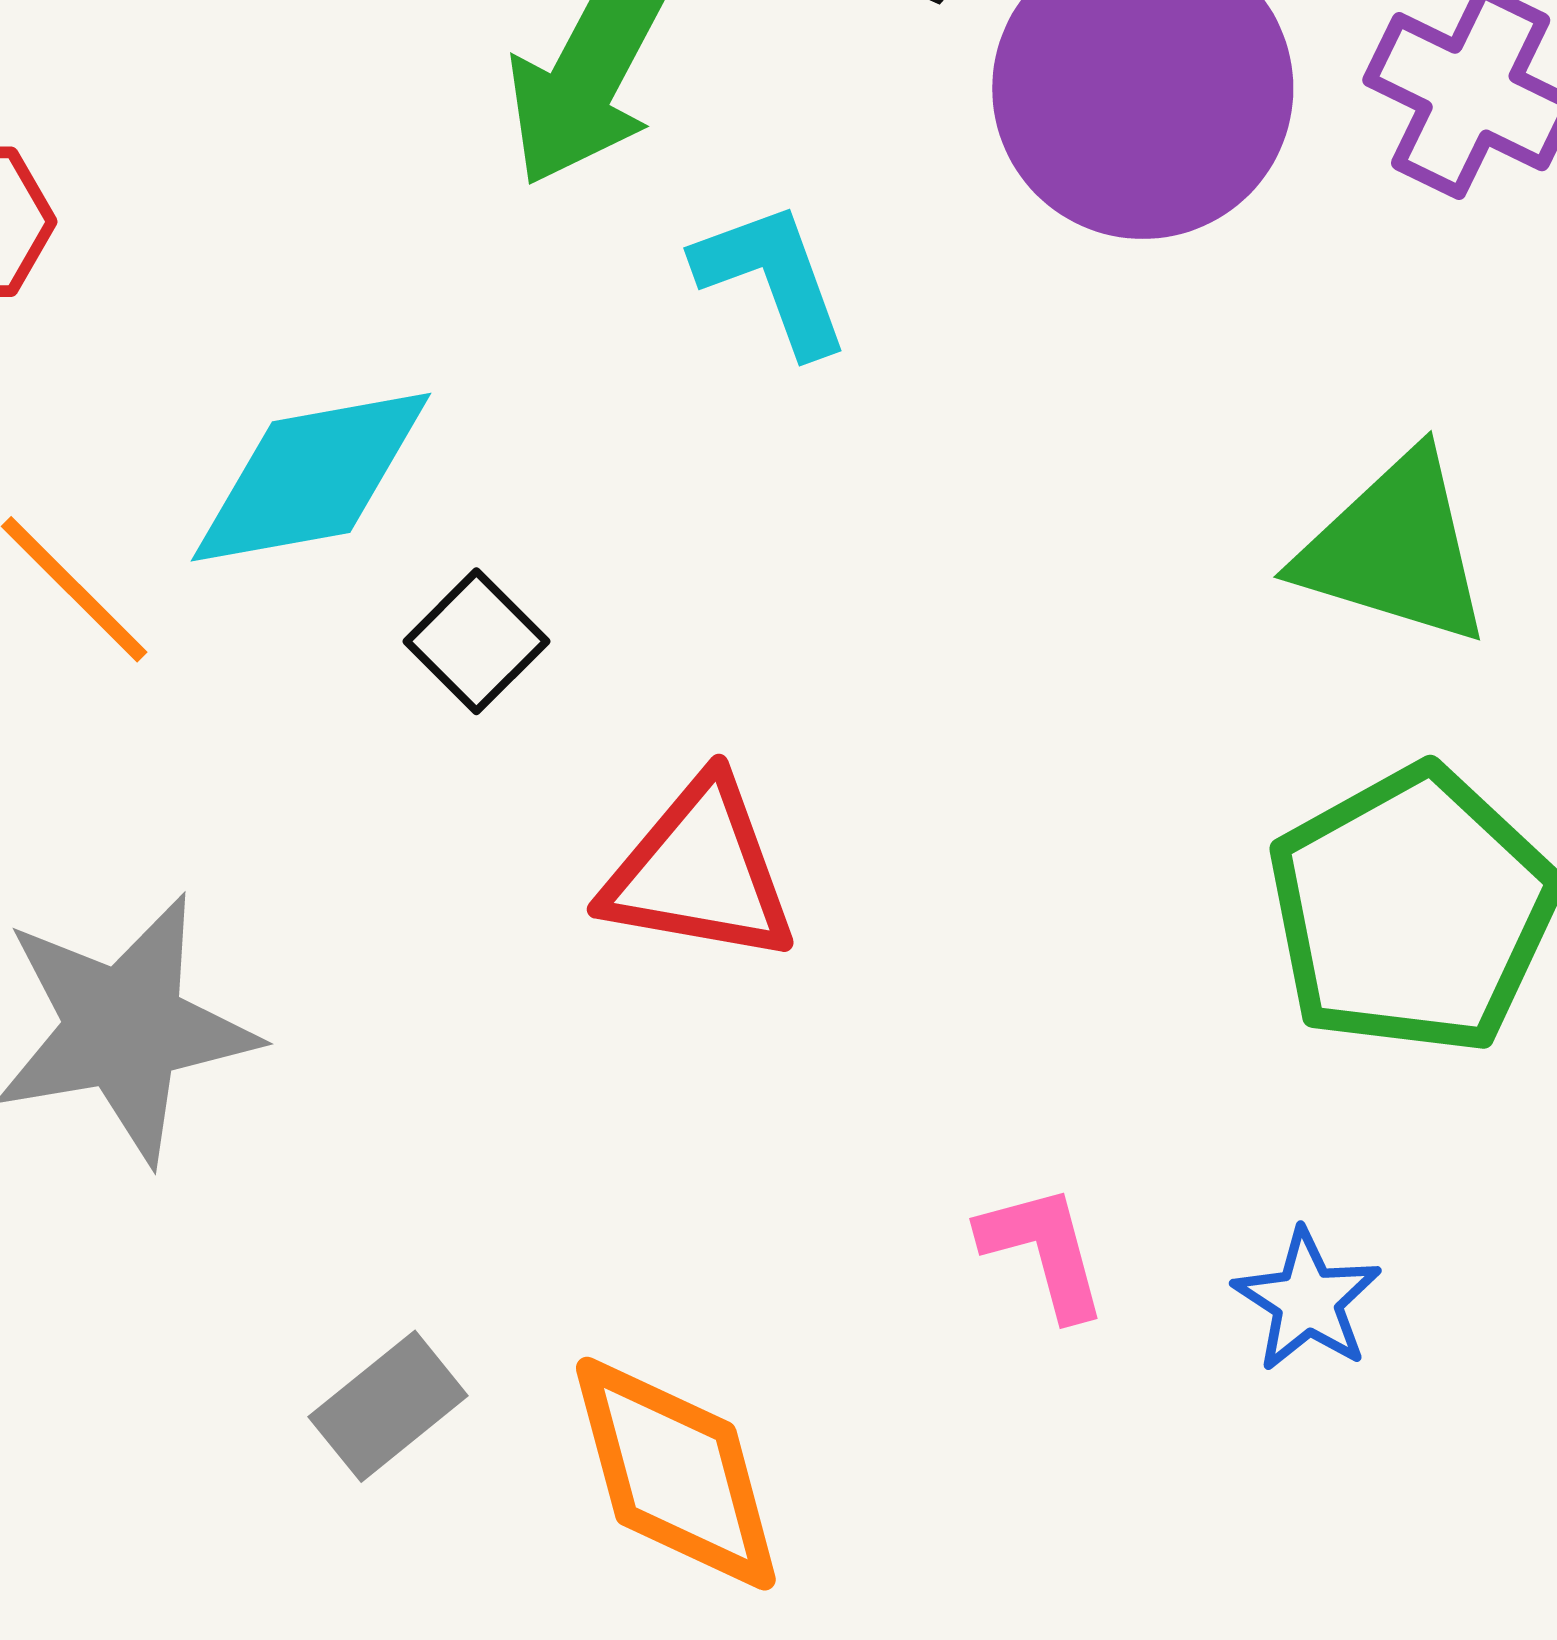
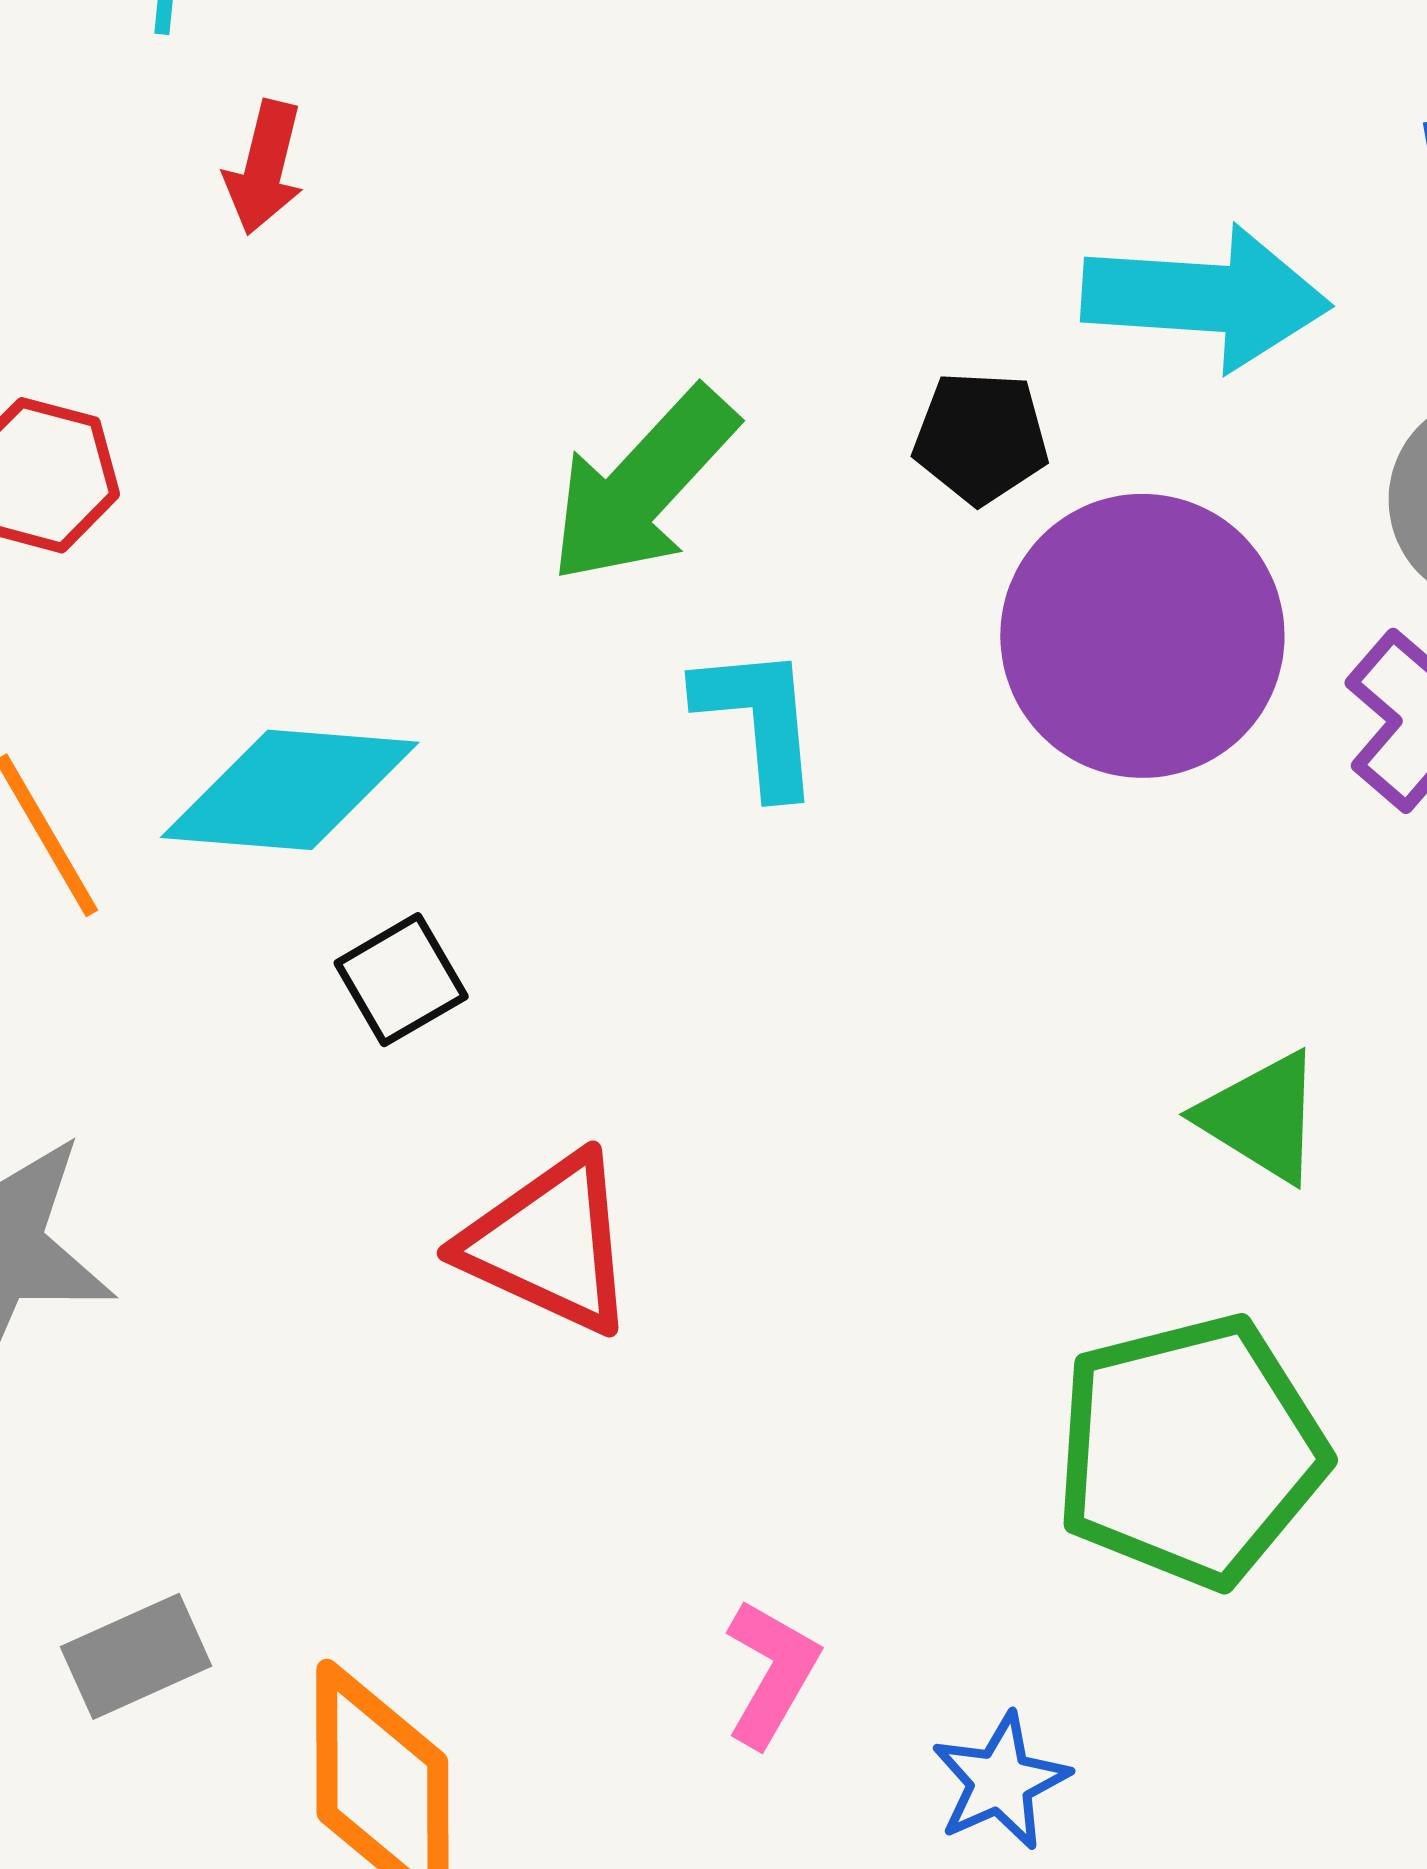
green triangle: (1395, 549) -> (1261, 1117), size x0.7
pink L-shape: (1043, 1251) -> (772, 1673), turned 30

